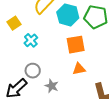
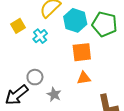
cyan cross: (31, 40) -> (40, 36), moved

